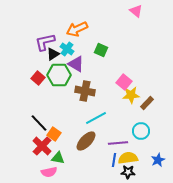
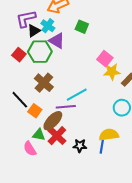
brown cross: (85, 91) -> (44, 83), moved, turned 30
brown ellipse: (86, 141) -> (53, 121), moved
purple line: (118, 143) -> (66, 107), moved
red cross: (42, 146) -> (57, 136), moved
blue line: (114, 160) -> (102, 147), moved
pink semicircle: (49, 172) -> (30, 149), turned 70
black star: (128, 172) -> (80, 146), moved

